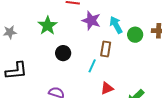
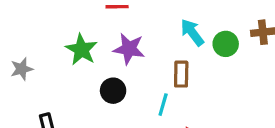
purple star: (91, 21) -> (129, 49), moved

